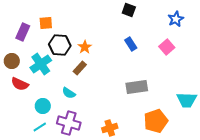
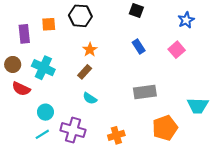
purple rectangle: (23, 32) -> (24, 34), turned -30
black hexagon: (60, 45) -> (80, 16), moved
cyan cross: (41, 64) -> (43, 68), turned -30
cyan semicircle: (69, 93) -> (90, 98), moved

